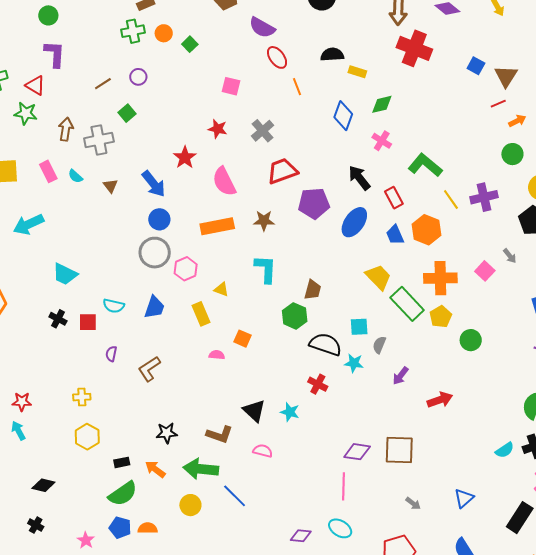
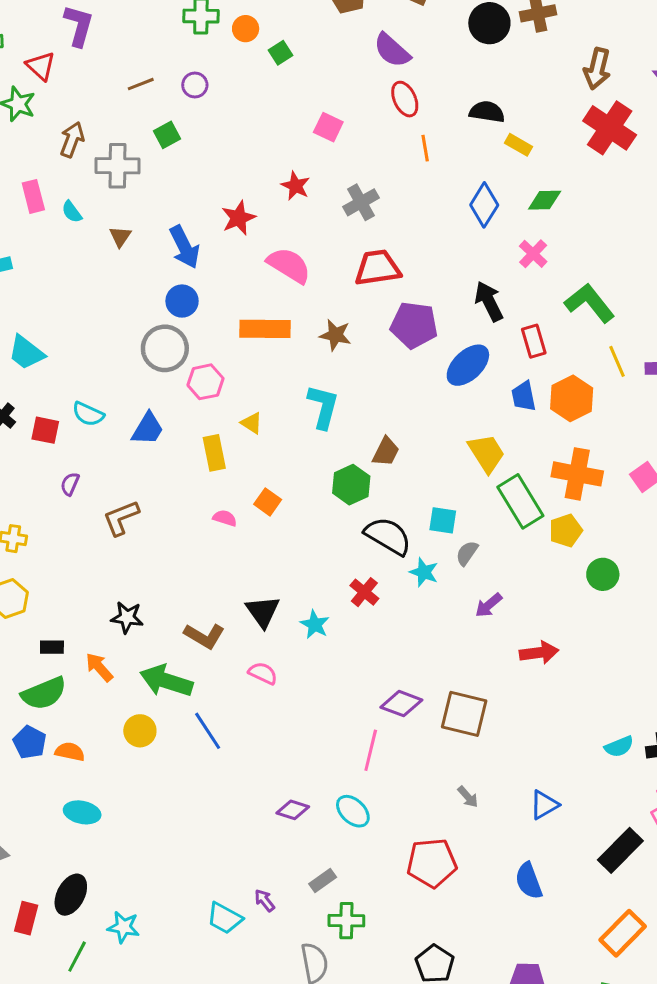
pink semicircle: (224, 181) -> (289, 265), turned 136

